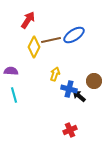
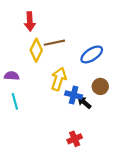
red arrow: (28, 20) -> (30, 21), turned 144
blue ellipse: (74, 35) -> (92, 54), moved
yellow arrow: (55, 74) -> (59, 79), size x1.5

